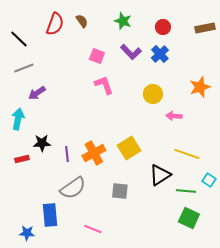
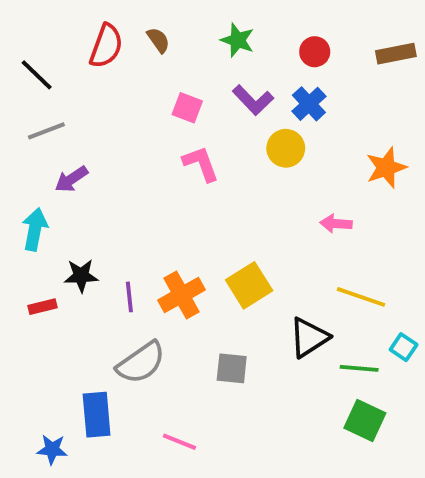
yellow circle: (153, 94) -> (286, 148), moved

